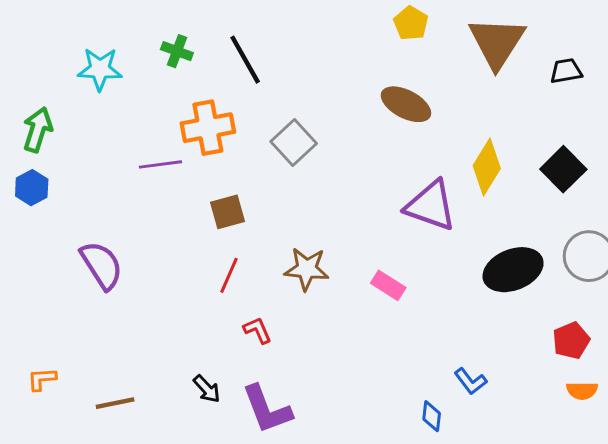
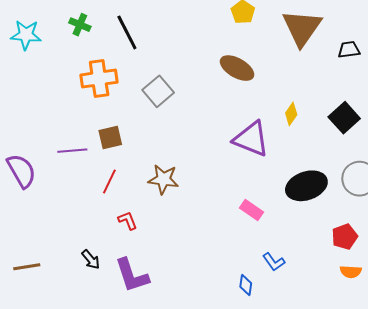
purple line: (160, 164) -> (72, 151), moved
yellow diamond: (487, 167) -> (291, 114), size x0.6
pink rectangle: (388, 285) -> (252, 210), moved

